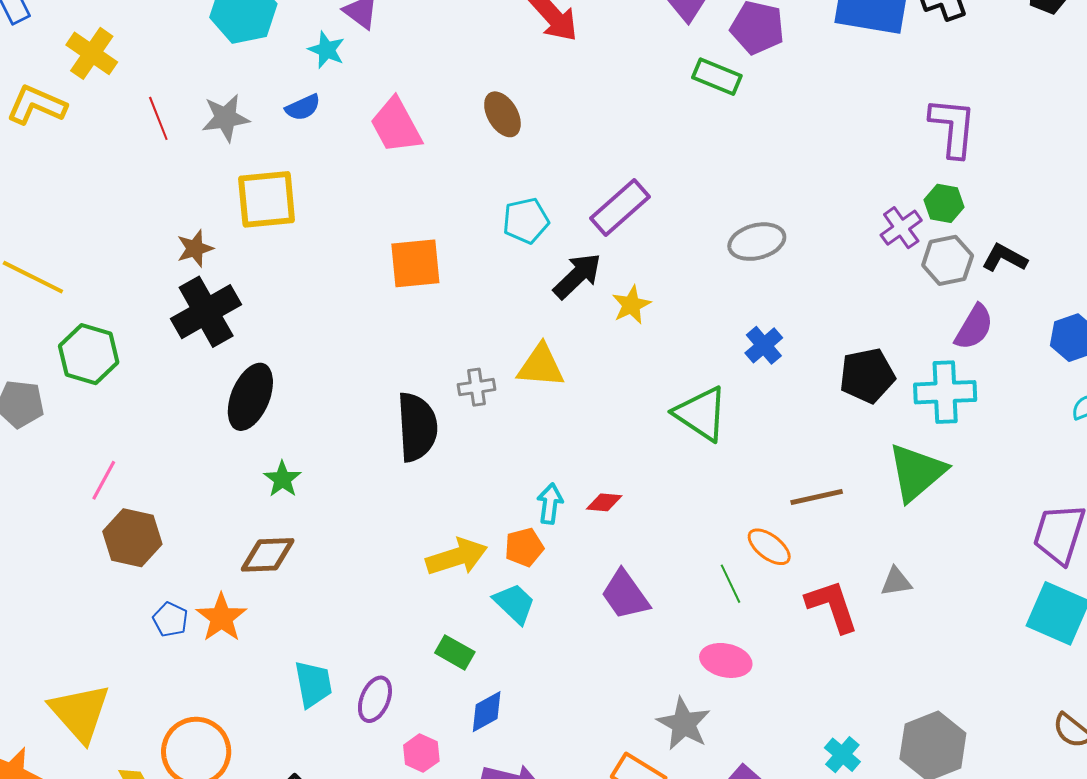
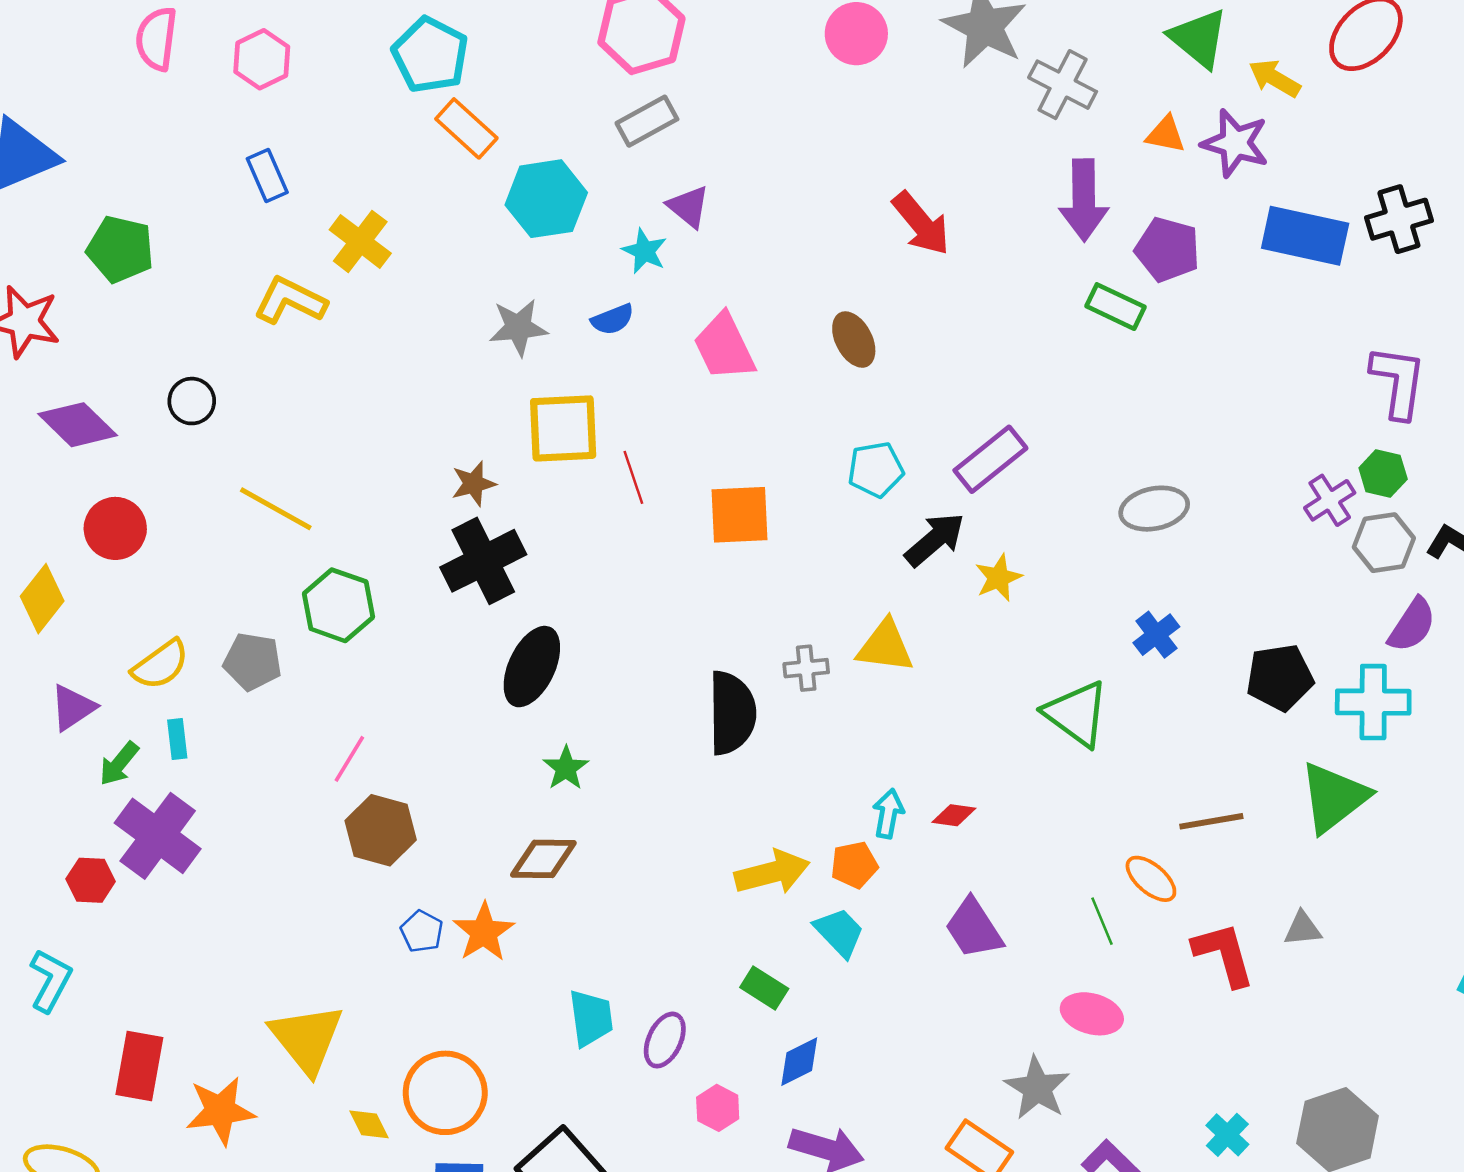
red line: (158, 118) -> (633, 477), moved

